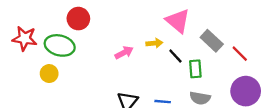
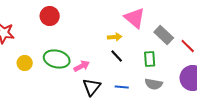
green ellipse: (60, 45) -> (57, 59), moved
pink arrow: (124, 52) -> (82, 66), moved
black line: (175, 56) -> (117, 56), moved

